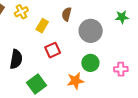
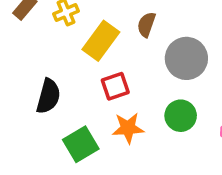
yellow rectangle: (42, 26) -> (101, 41), size x1.5
orange star: (75, 81) -> (128, 128), moved

